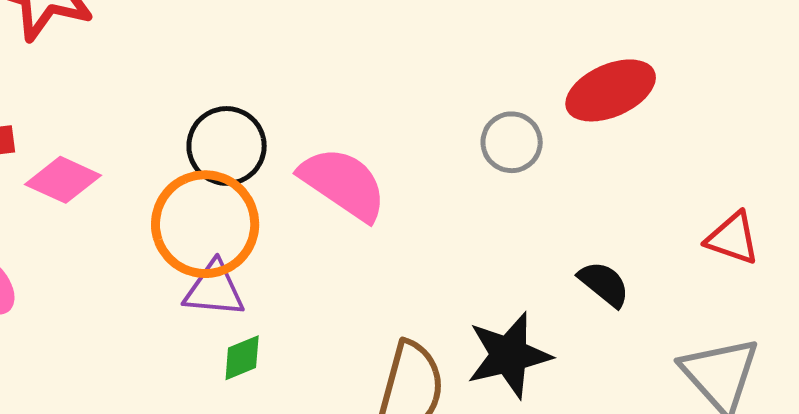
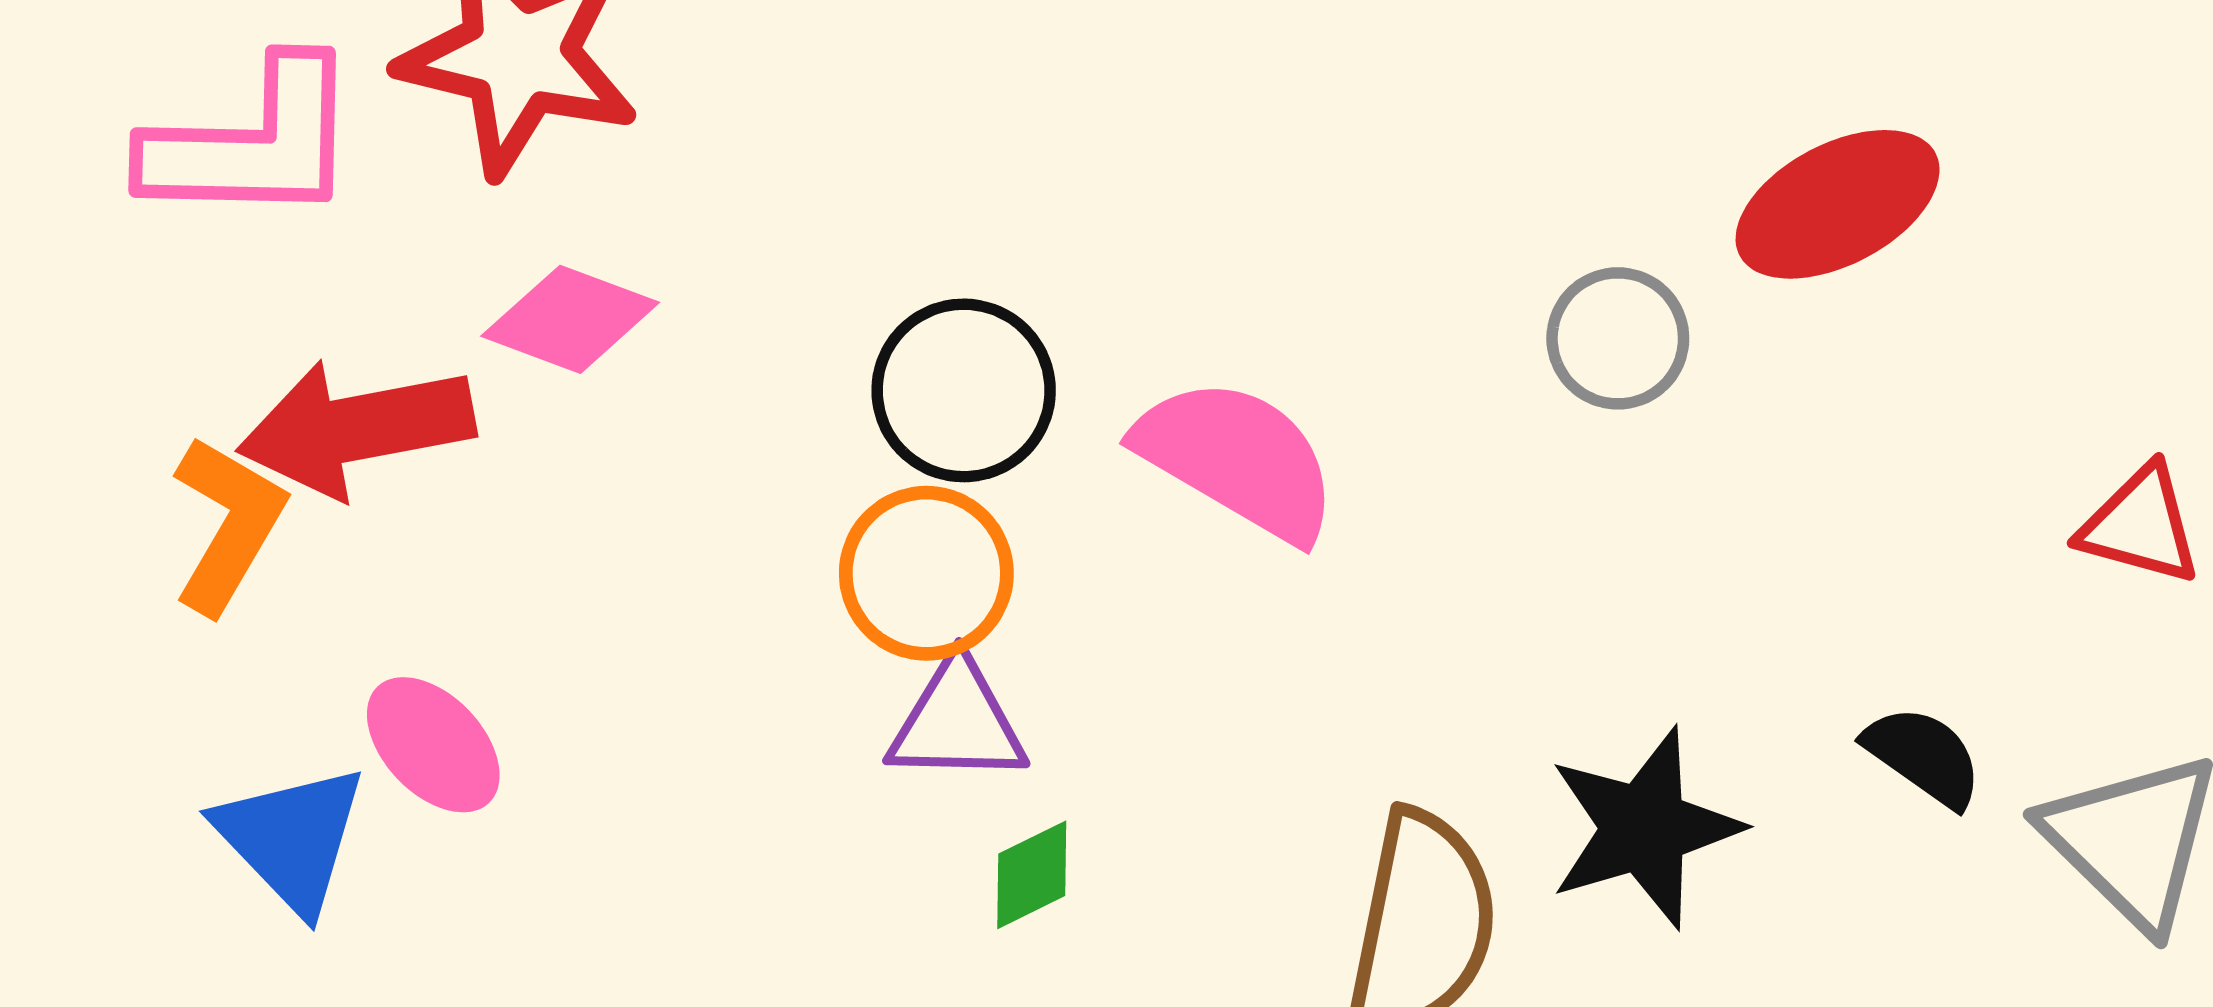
pink diamond: (63, 180) -> (570, 319), moved
orange circle: (205, 224) -> (926, 573), size x0.7
black semicircle: (604, 284) -> (1924, 756), moved

